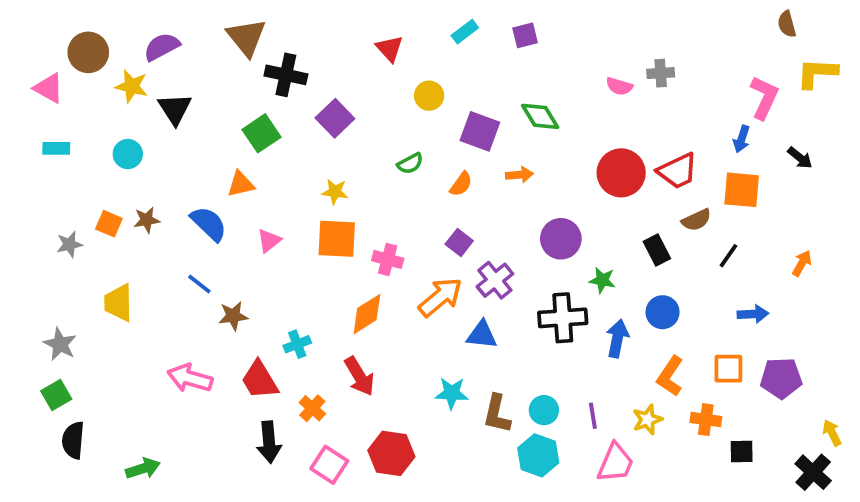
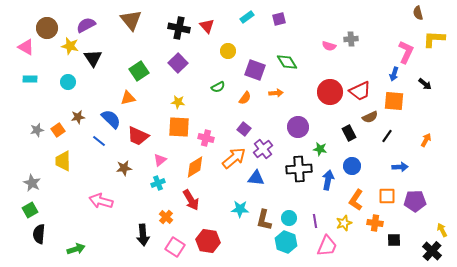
black cross: (286, 75) -> (179, 28), moved
orange square: (109, 224) -> (58, 130), moved, turned 32
pink triangle: (269, 241) -> (160, 160), moved
blue line: (199, 284) -> (99, 141), moved
red trapezoid: (260, 380) -> (138, 136), moved, turned -35

